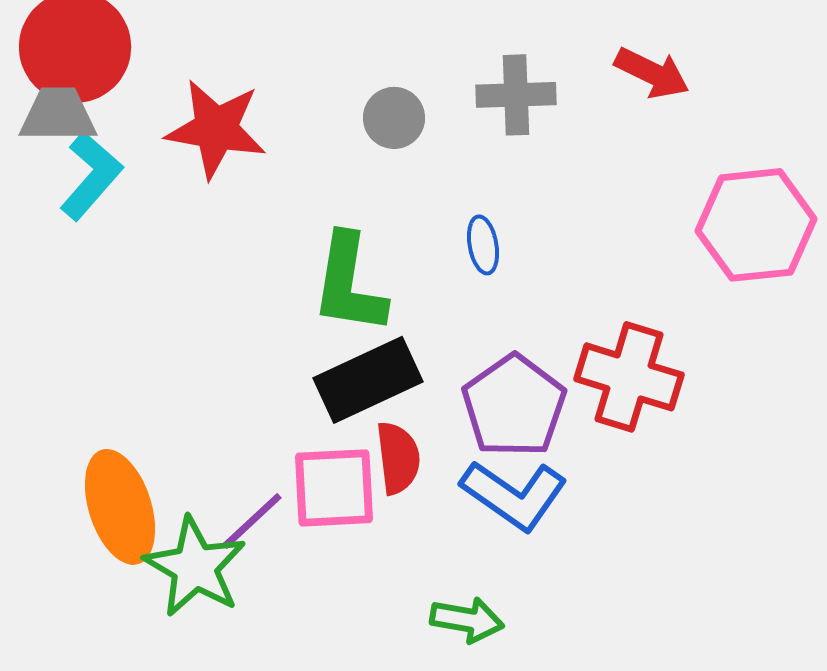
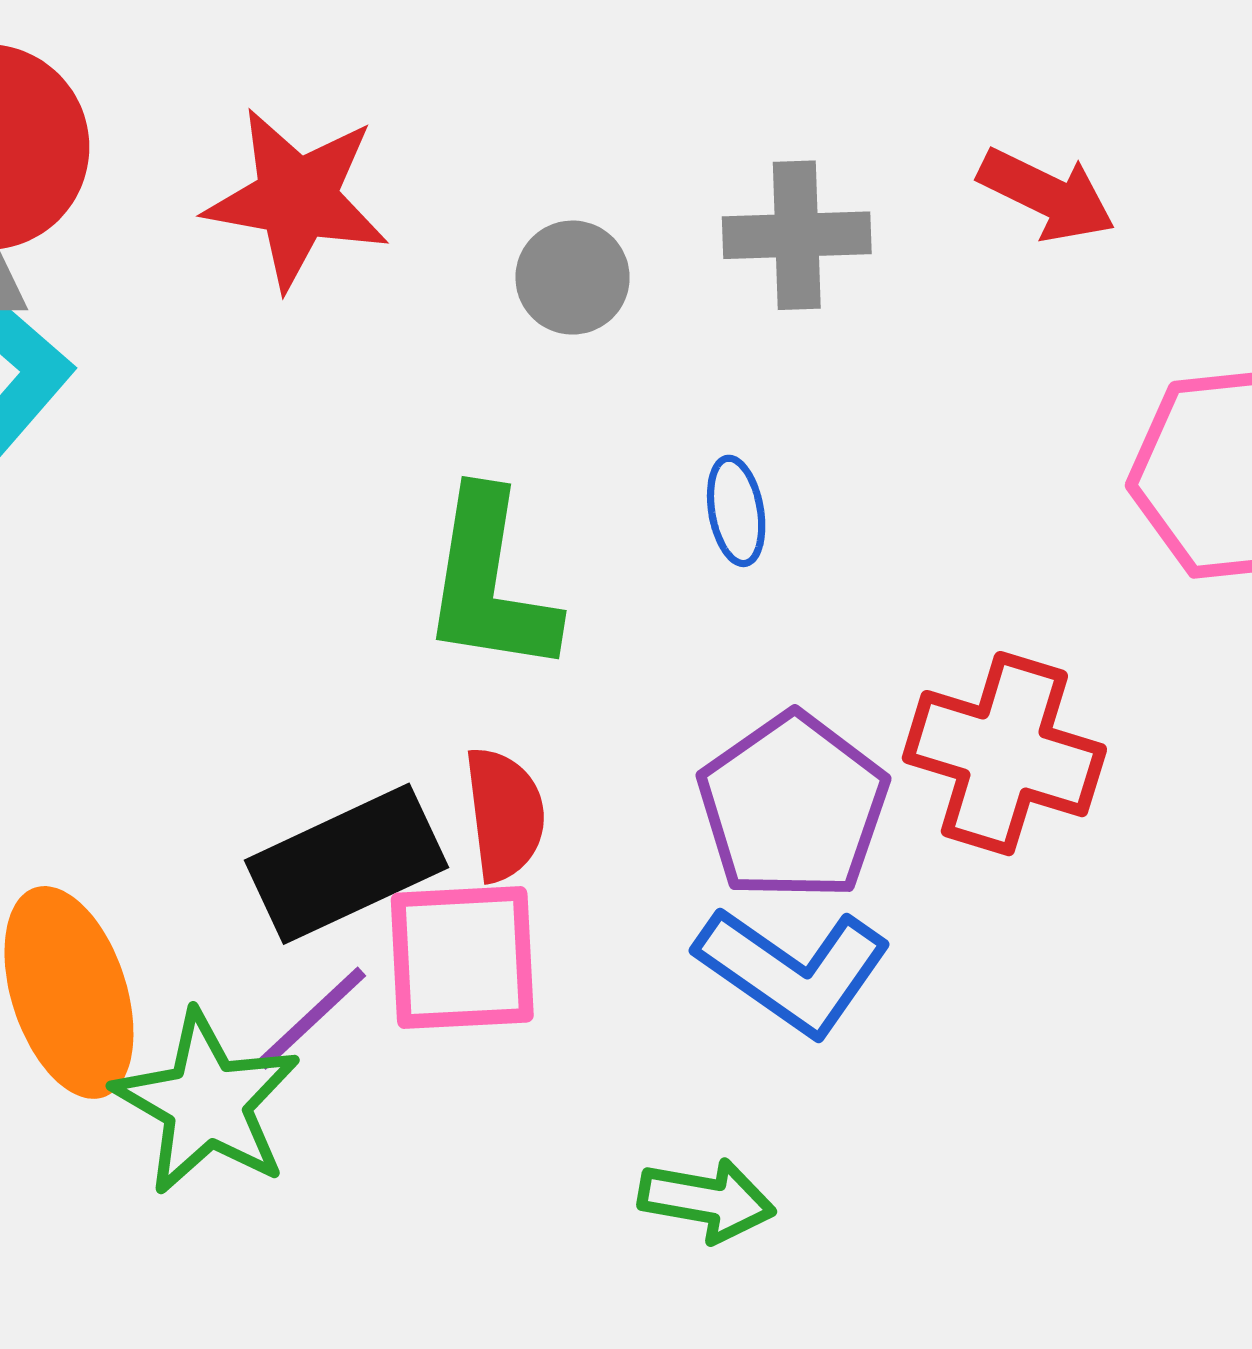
red star: (216, 129) -> (297, 199), moved
black rectangle: (368, 380) -> (346, 864), moved
red semicircle: (398, 458) -> (505, 814), moved

